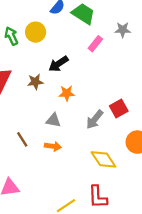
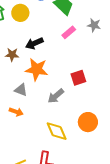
orange star: (67, 93) -> (37, 69), size x1.6
red square: (119, 108) -> (78, 78), moved

